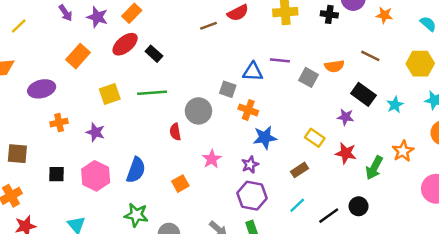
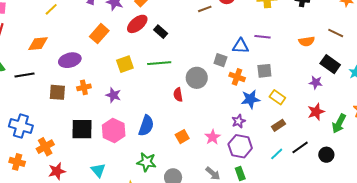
gray square: (309, 77) -> (264, 71), moved, turned -35
yellow rectangle: (315, 138) -> (277, 97), moved
red star: (346, 153) -> (316, 112), turned -30
brown square: (17, 154) -> (57, 92), moved
pink star: (212, 159) -> (213, 137), moved
black square: (57, 174) -> (82, 129), size x1.6
black line: (329, 216) -> (300, 147), moved

